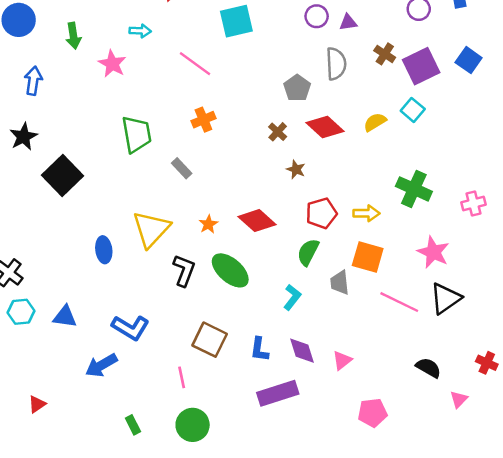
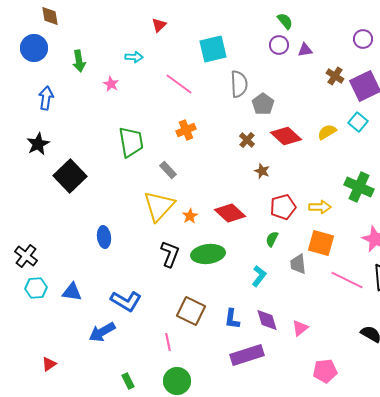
pink star: (112, 64) -> (111, 84), size x0.7
gray semicircle: (336, 64) -> (239, 84), moved
yellow triangle: (151, 229) -> (159, 206), moved
green semicircle: (308, 252) -> (272, 239), size x0.7
green ellipse: (230, 270) -> (208, 254), turned -48

